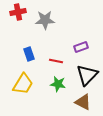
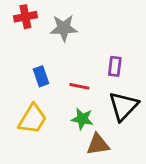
purple rectangle: (81, 47) -> (115, 66), turned -64
brown triangle: (83, 102) -> (98, 144), moved, turned -36

